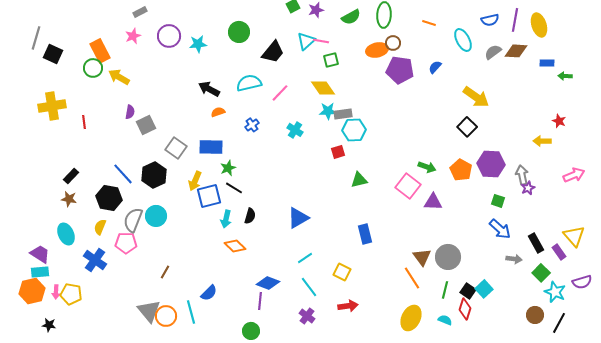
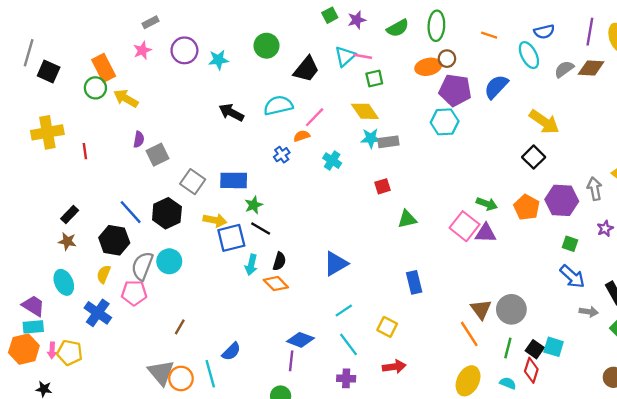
blue semicircle: (490, 20) -> (544, 32), moved
blue semicircle: (435, 67) -> (496, 87), size x1.6
orange semicircle: (218, 112) -> (302, 136), moved
cyan hexagon: (354, 130) -> (445, 122), moved
gray arrow: (522, 175) -> (595, 189), moved
yellow arrow: (195, 181) -> (215, 220), turned -102
purple triangle: (433, 202) -> (486, 233), moved
orange diamond: (235, 246) -> (276, 284), moved
cyan square: (484, 289) -> (554, 347), turned -30
purple cross: (307, 316) -> (346, 378), turned -35

